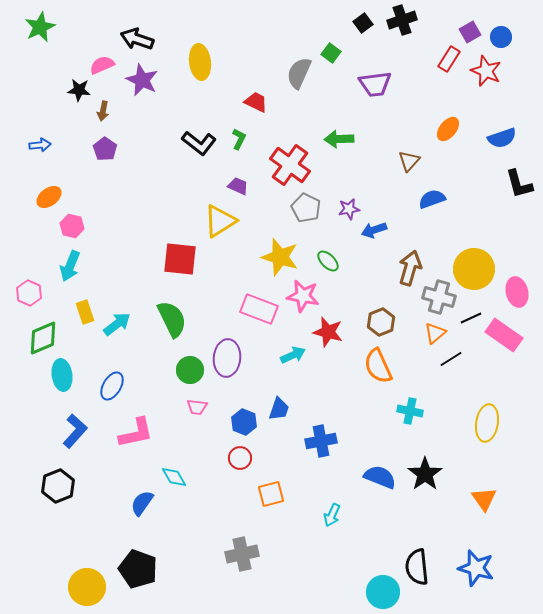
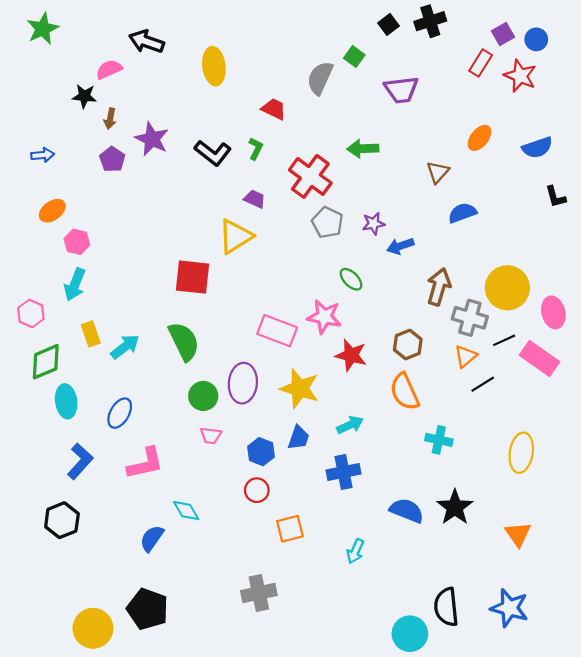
purple star: (142, 80) -> (152, 139), moved
black L-shape: (519, 184) -> (556, 197), size x0.7
yellow star: (280, 257) -> (300, 388), moved
cyan arrow: (293, 355) -> (350, 425), moved

